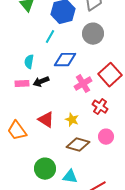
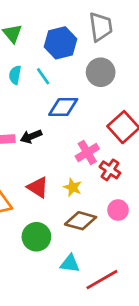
cyan line: (50, 37) -> (43, 76), turned -64
cyan semicircle: (29, 62) -> (15, 75), moved
pink cross: (83, 84) -> (87, 152), moved
green circle: (45, 169) -> (36, 237), moved

